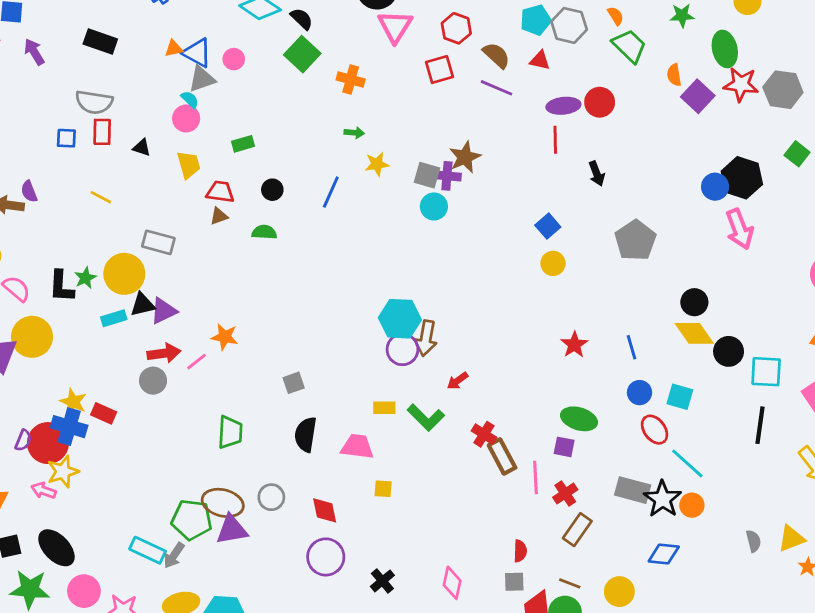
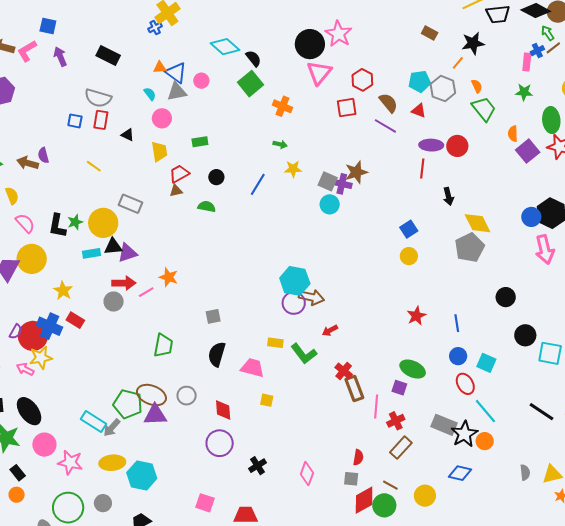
cyan semicircle: (190, 99) -> (150, 94), moved
red trapezoid: (220, 192) -> (179, 174), turned -45
yellow diamond: (694, 333) -> (478, 223), moved
brown arrow: (426, 338) -> (312, 297), turned -95
yellow star: (73, 402) -> (63, 291), moved
black line: (760, 425) -> (542, 412), moved, turned -72

